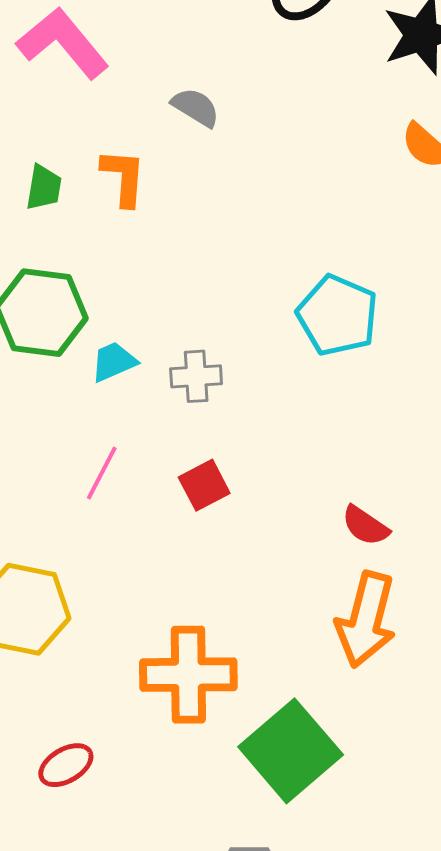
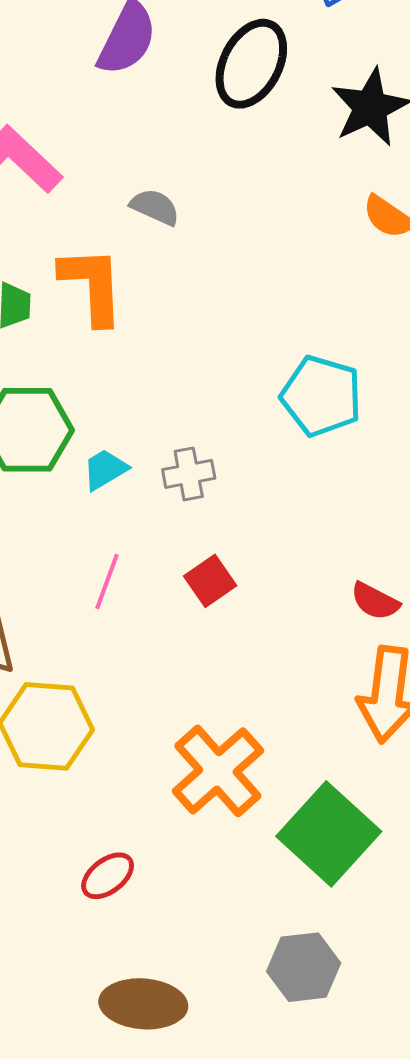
orange L-shape: (124, 177) -> (92, 285), size x1.4
orange cross: (188, 675) -> (218, 771), turned -34

